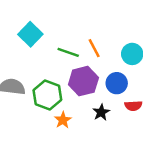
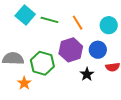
green line: (68, 52) -> (49, 20), moved
orange star: (63, 120) -> (24, 83), moved

